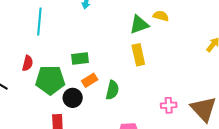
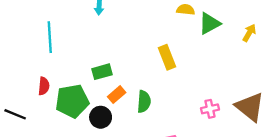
green triangle: (139, 25) -> (209, 23), moved

